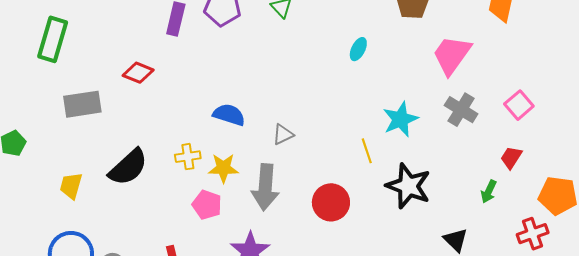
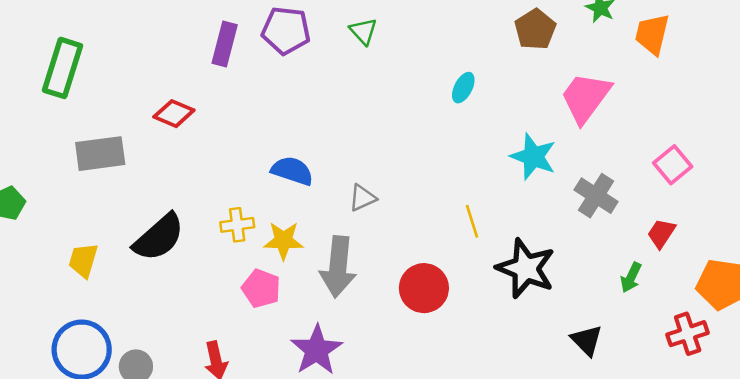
gray cross: (461, 110) -> (596, 196), moved
cyan star: (400, 119) -> (533, 157), moved, turned -30

